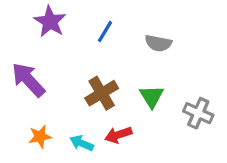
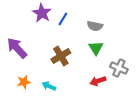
purple star: (50, 22) -> (42, 13), moved
green triangle: (152, 96) -> (96, 48), moved
red arrow: (118, 135) -> (98, 81), moved

